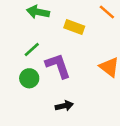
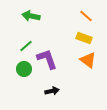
yellow rectangle: (74, 27) -> (84, 38), moved

